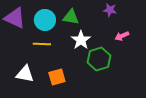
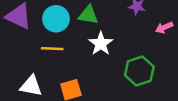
pink arrow: (122, 36) -> (164, 27), moved
green hexagon: (99, 59) -> (139, 71), moved

